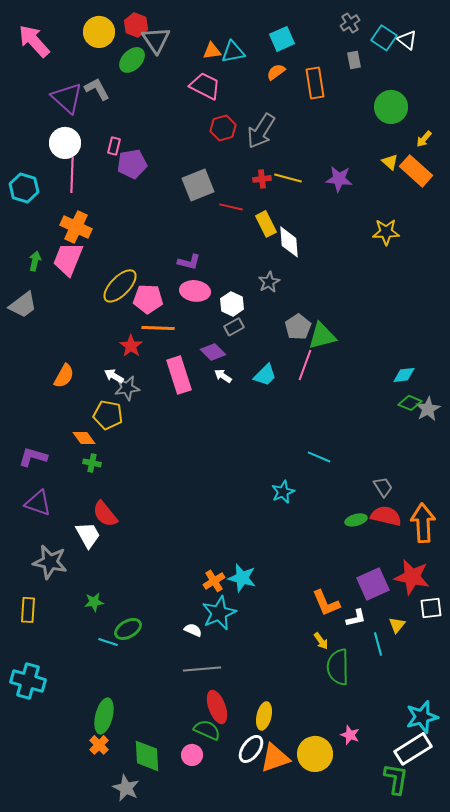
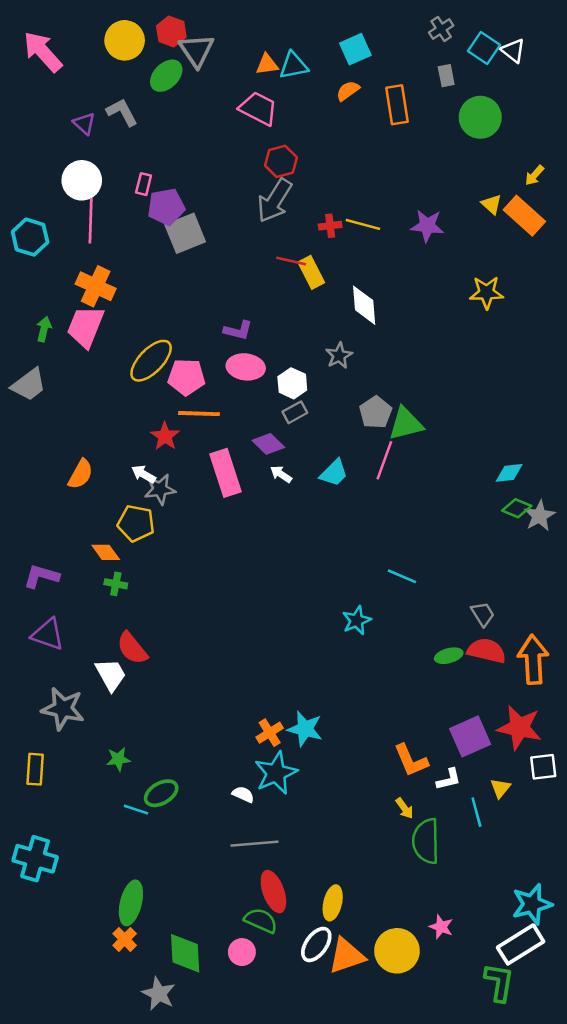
purple triangle: (67, 98) -> (84, 124), size x0.6
green circle: (391, 107) -> (480, 117), moved
gray arrow: (261, 131) -> (275, 200), moved
gray square: (198, 185) -> (185, 233), moved
yellow rectangle: (266, 224) -> (311, 272), moved

